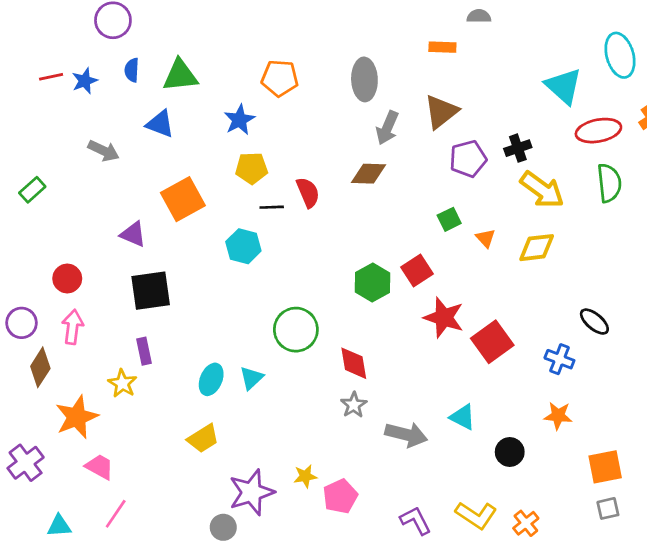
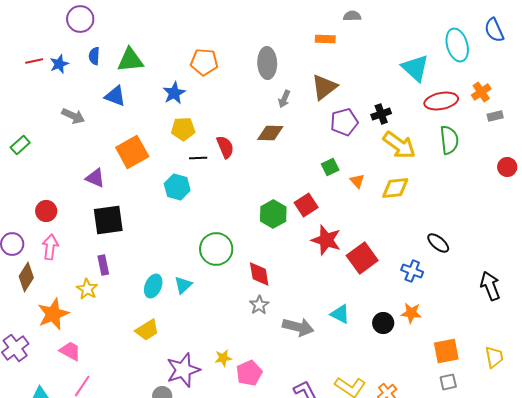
gray arrow: (387, 128) -> (284, 99), size x0.7
black circle: (510, 452) -> (383, 323), moved

